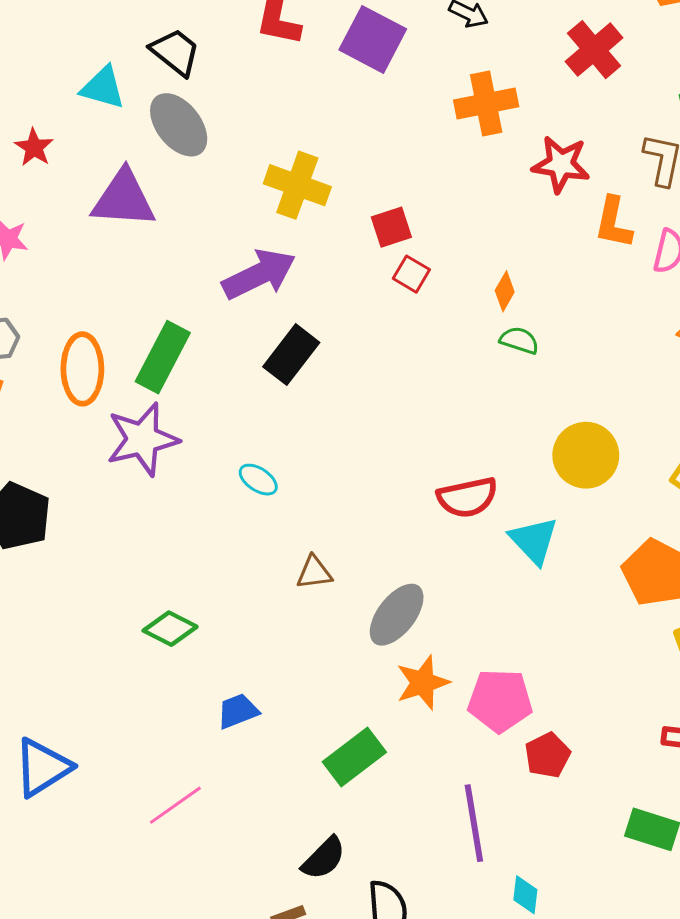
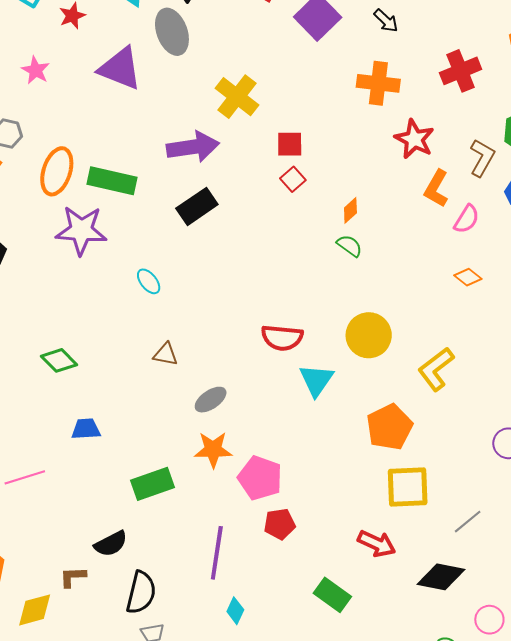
green rectangle: (163, 357) -> (112, 181), turned 57
gray ellipse: (397, 615) -> (211, 400), size x0.7

